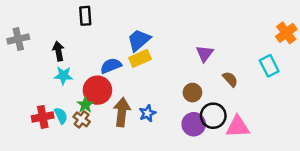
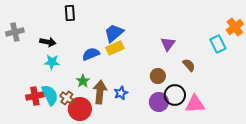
black arrow: (58, 51) -> (48, 42), turned 112
cyan rectangle: (269, 66) -> (218, 44), moved
red circle: (97, 90) -> (80, 109), moved
green star: (85, 105) -> (83, 81), moved
cyan semicircle: (61, 116) -> (50, 95), size x1.5

